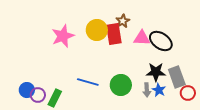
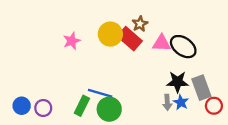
red rectangle: (114, 34) -> (130, 39), turned -40
pink star: (63, 36) -> (72, 41), size x0.7
green circle: (121, 85) -> (109, 109), moved
blue circle: (27, 90) -> (22, 106), moved
green rectangle: (55, 98) -> (82, 106), moved

